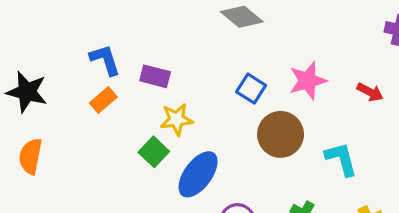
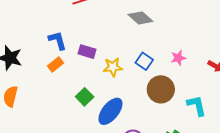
pink star: (308, 81) -> (178, 58), size x0.7
yellow star: (176, 119) -> (113, 67), moved

